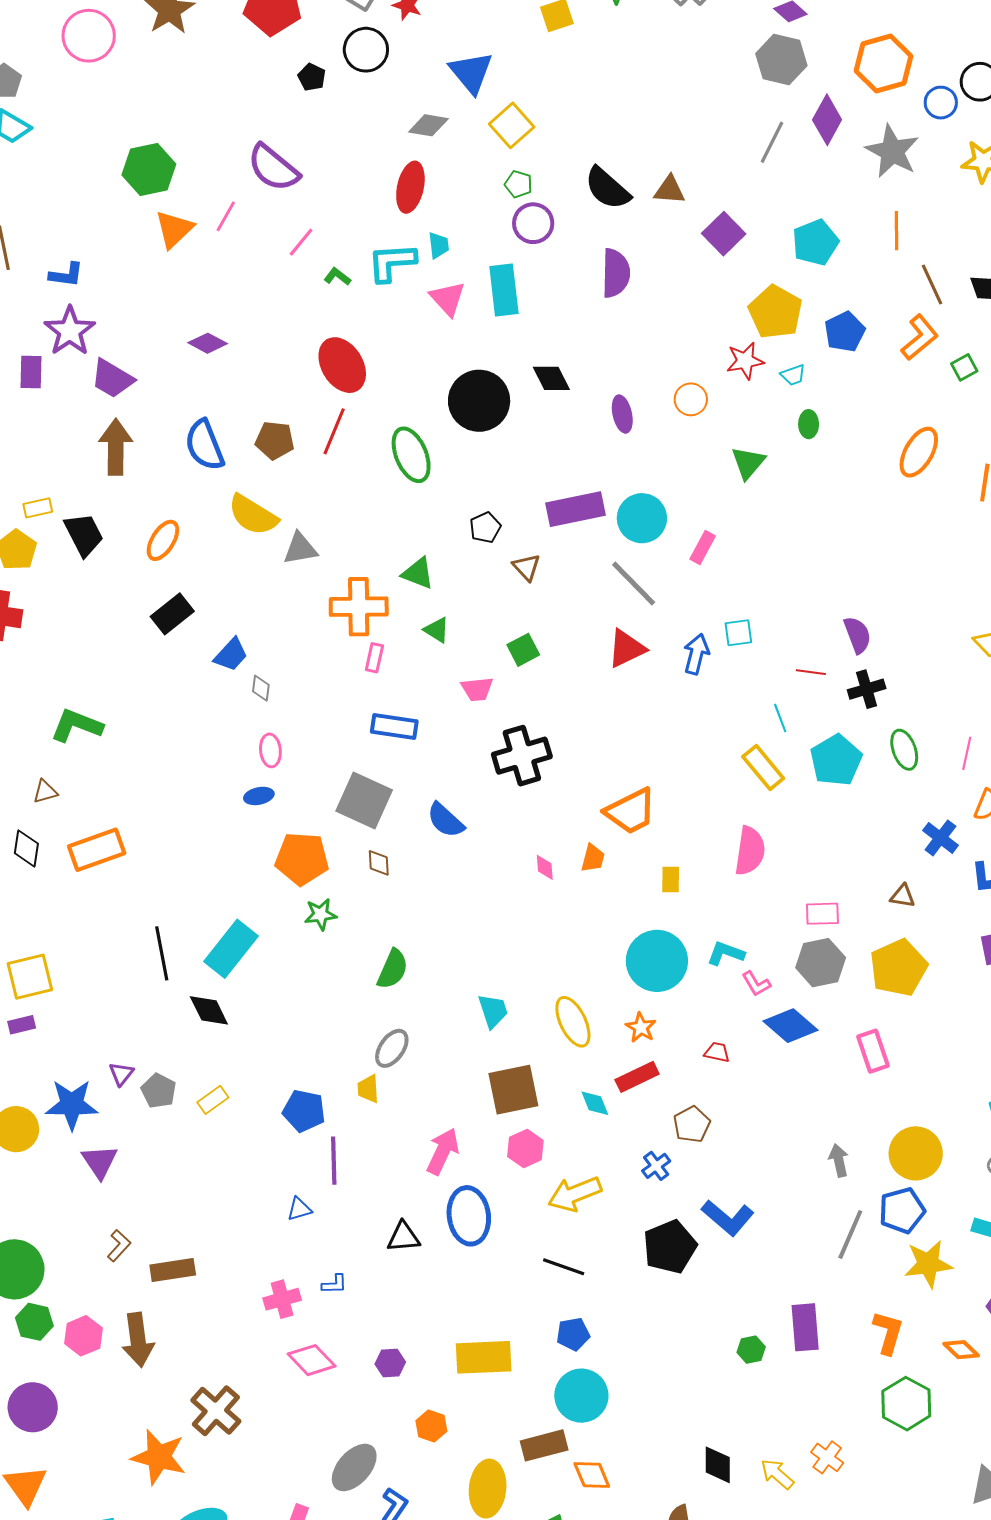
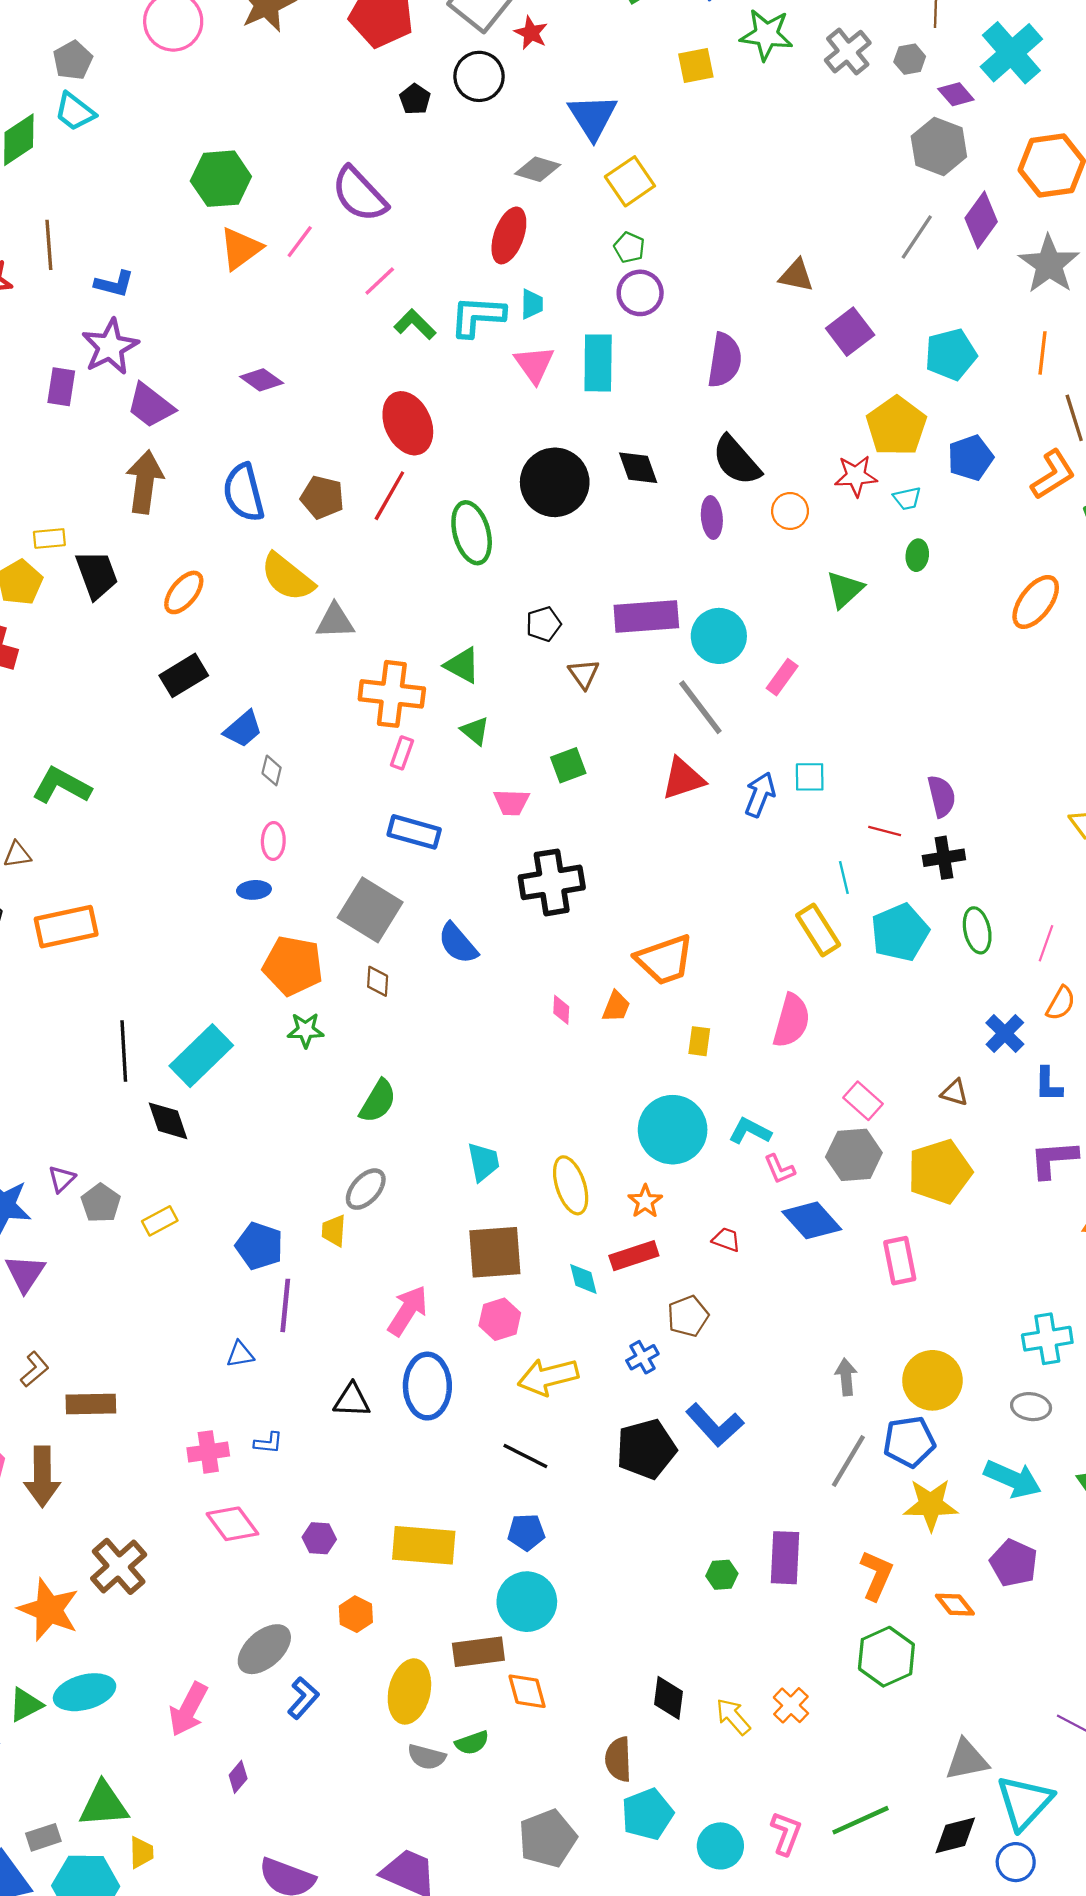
black semicircle: (607, 188) -> (736, 460), moved
green L-shape: (337, 277) -> (415, 324), size x1.4
pink rectangle: (822, 914) -> (863, 1101), turned 36

